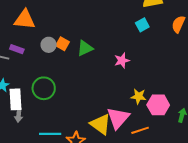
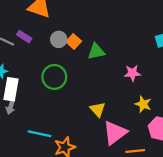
green circle: (44, 88) -> (54, 77), moved
yellow star: (139, 96) -> (143, 104), moved
yellow triangle: (100, 124) -> (98, 109), moved, size x0.7

